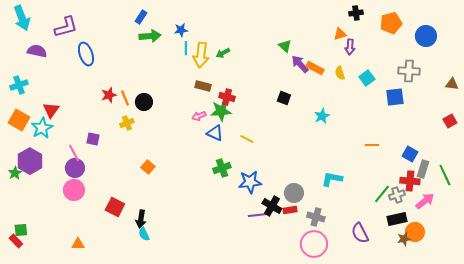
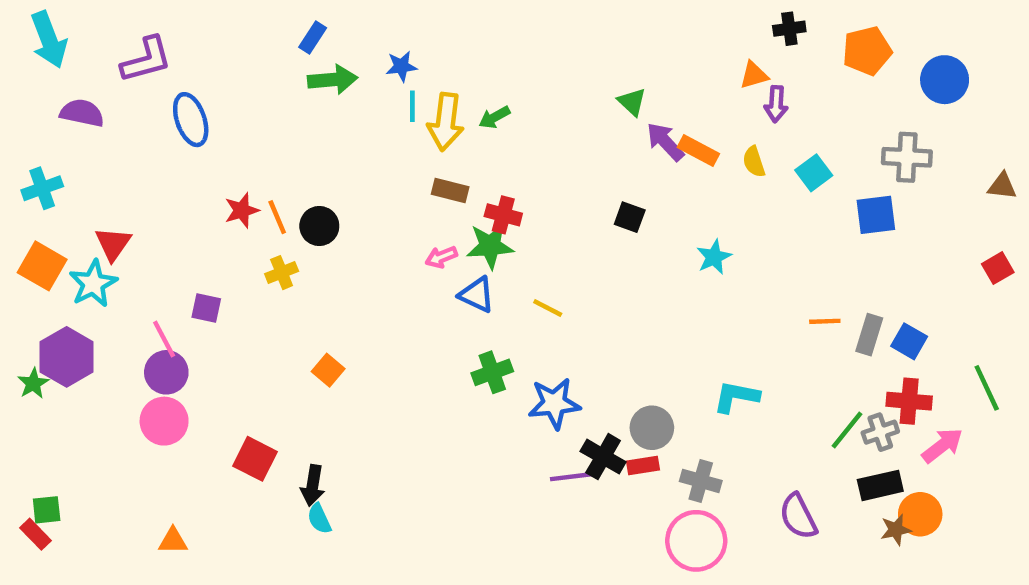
gray rectangle: (423, 169) -> (869, 335), moved

